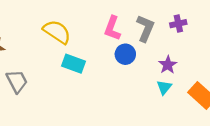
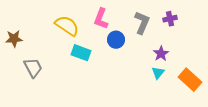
pink L-shape: (112, 28) -> (101, 19), moved
blue circle: (125, 54) -> (116, 40), moved

